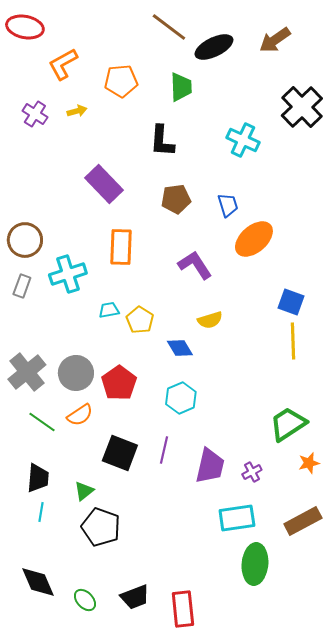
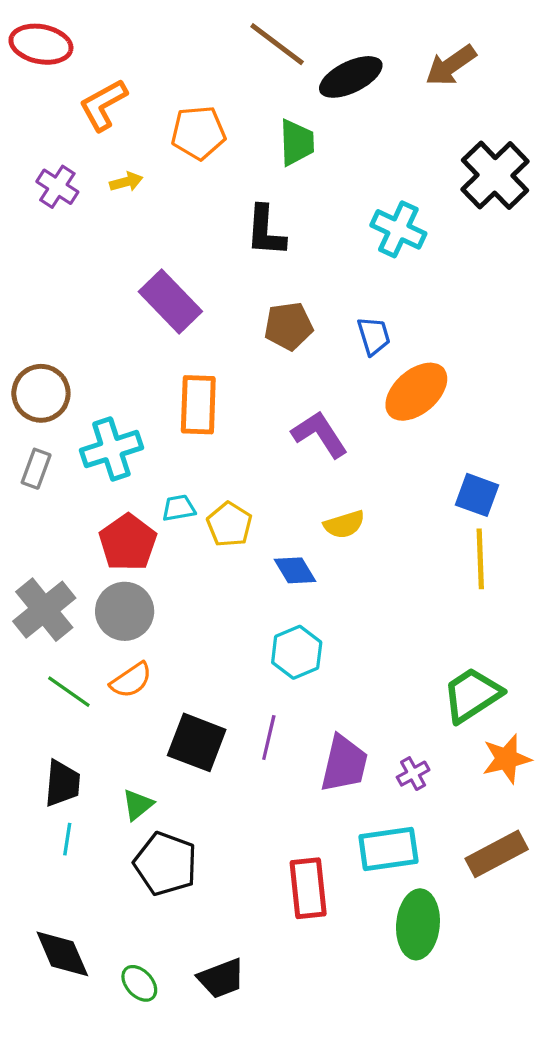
red pentagon: (119, 383) -> (128, 542), moved
orange star: (309, 463) -> (506, 759), size x1.4
red rectangle: (183, 609) -> (308, 888), moved

